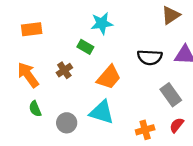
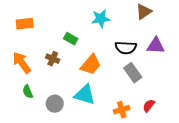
cyan star: (102, 23) -> (101, 19), moved
brown cross: (64, 70) -> (53, 59), turned -32
gray rectangle: (171, 95) -> (133, 73), moved

